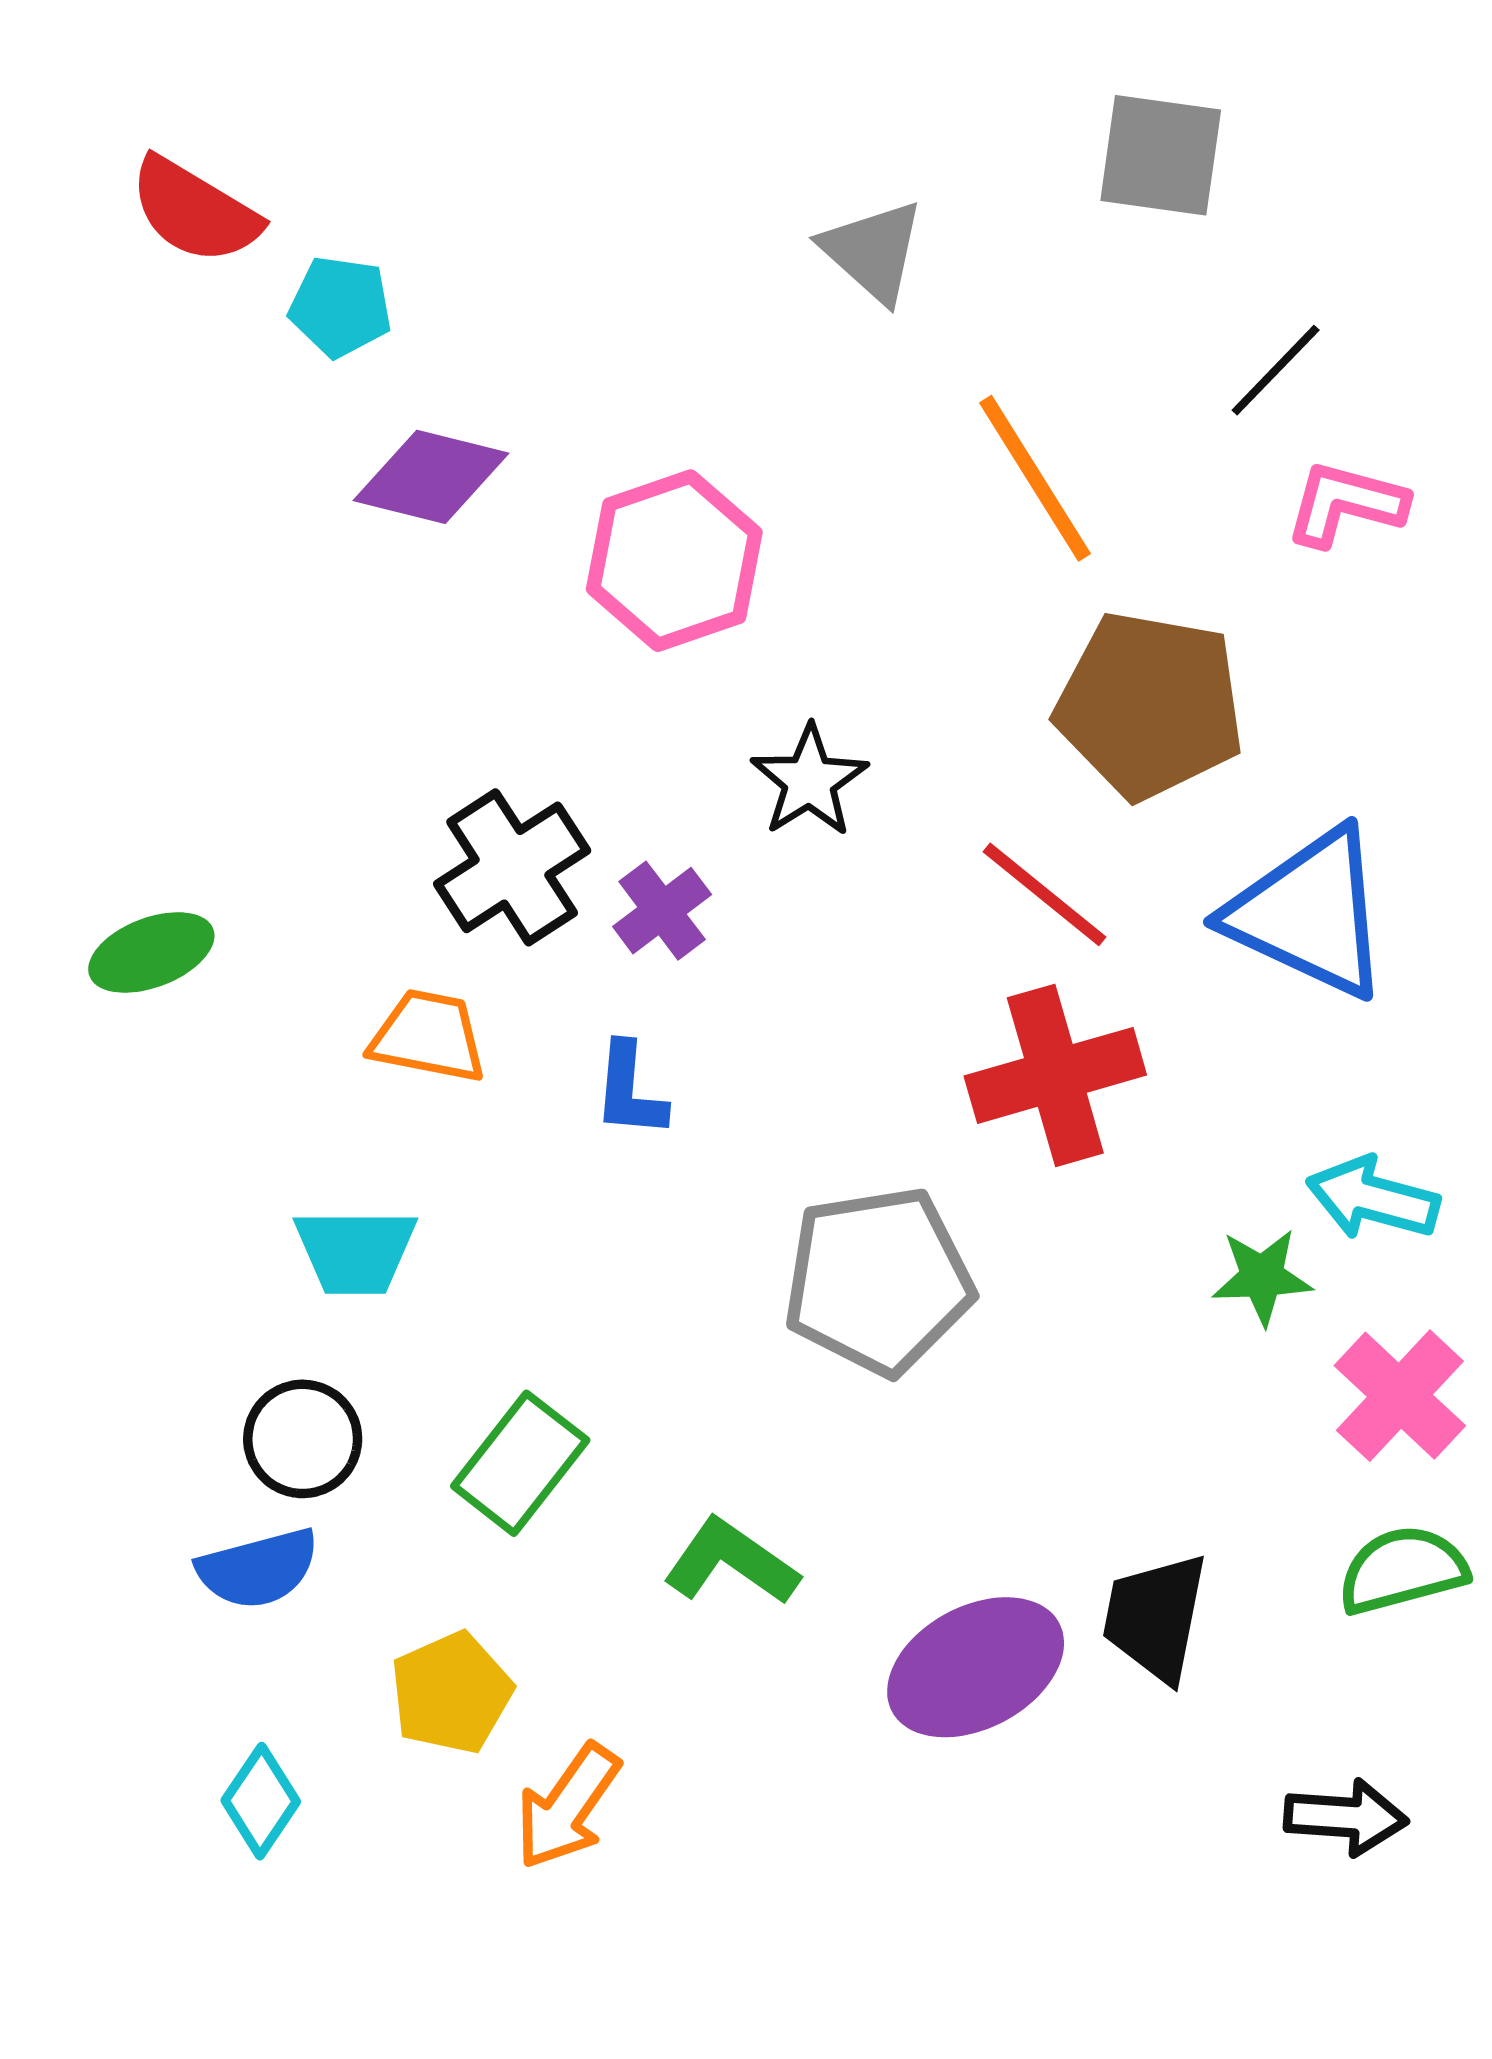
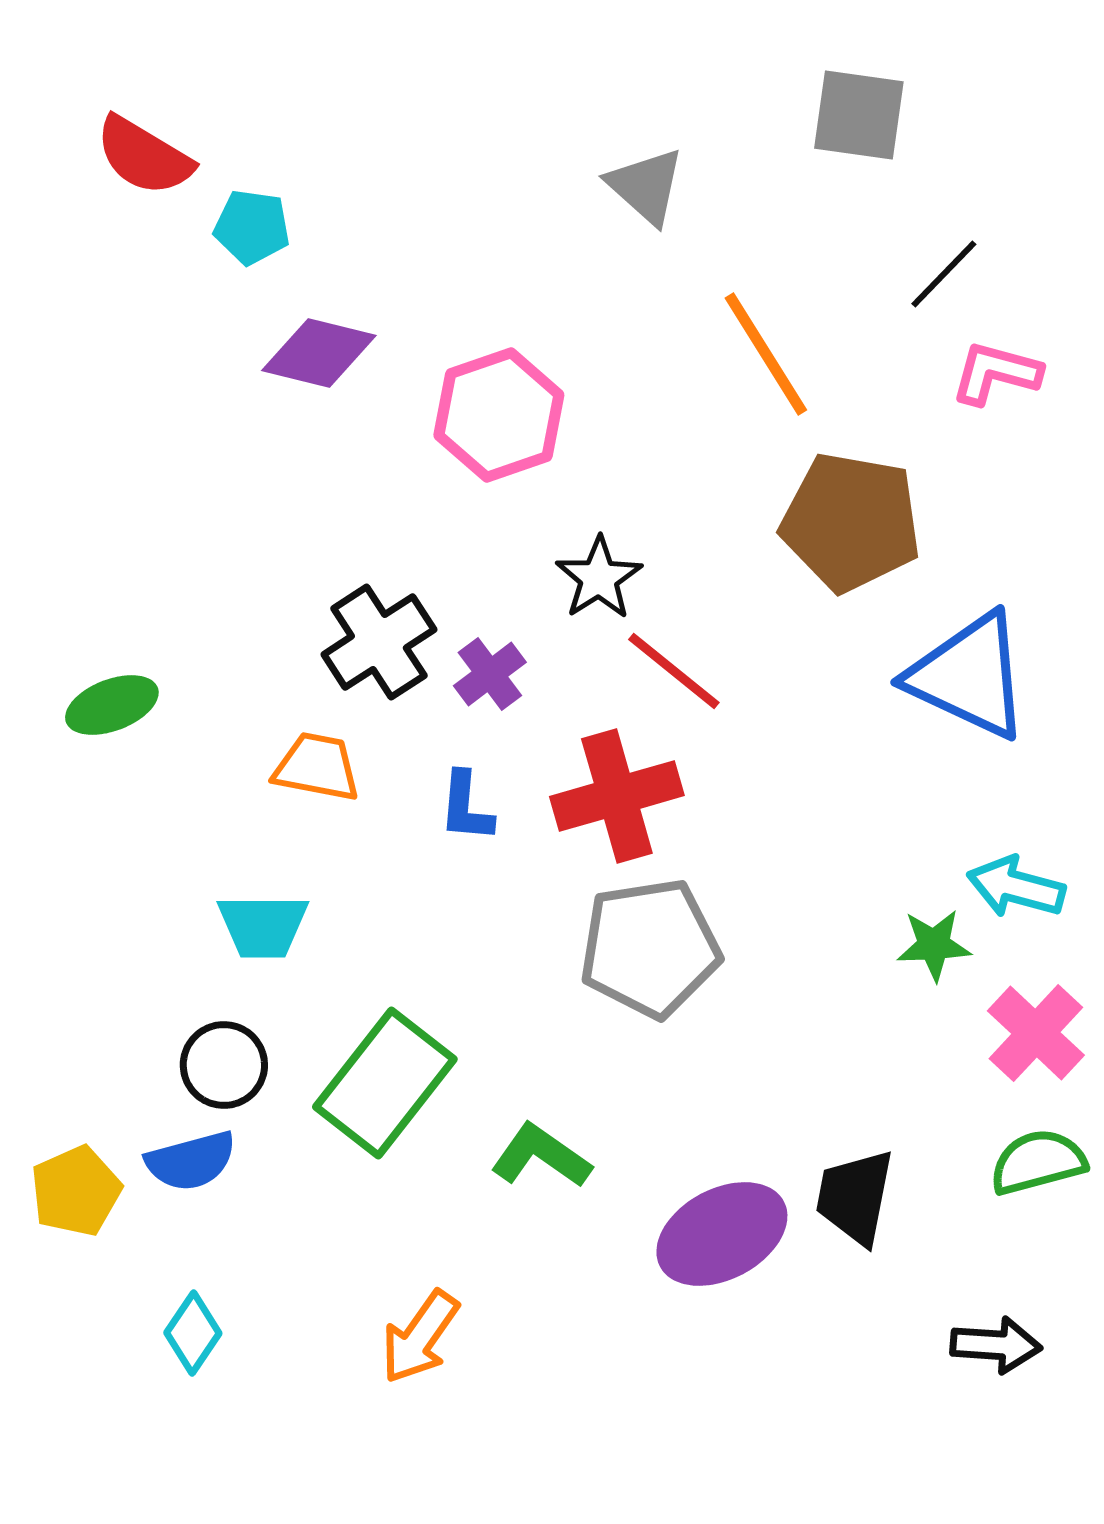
red line: (1044, 894) -> (674, 671), moved
red cross: (1055, 1075) -> (617, 796), moved
green rectangle: (520, 1463) -> (385, 1083), size x1.4
yellow pentagon: (451, 1693) -> (76, 1191), moved

